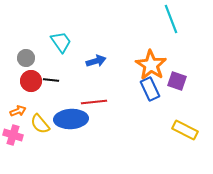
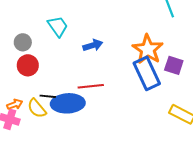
black line: (51, 80) -> (48, 96), moved
blue rectangle: (150, 89) -> (147, 73), size x1.4
orange arrow: (18, 111) -> (15, 104), moved

